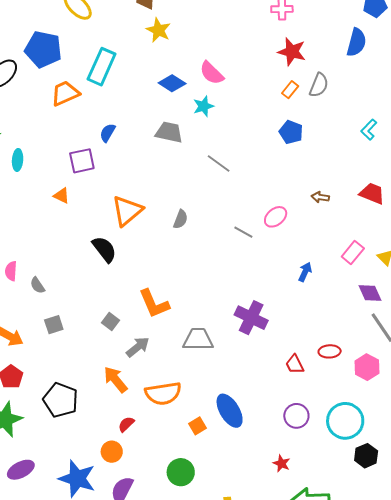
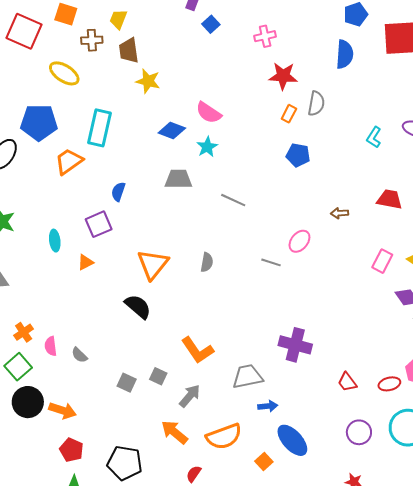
cyan ellipse: (18, 160) -> (55, 241), moved
orange triangle: (62, 196) -> (85, 262), turned -42
blue arrow: (305, 272) -> (268, 406), moved, turned 72
gray square: (54, 325) -> (127, 383), moved, turned -36
red ellipse: (330, 351) -> (389, 384), moved

